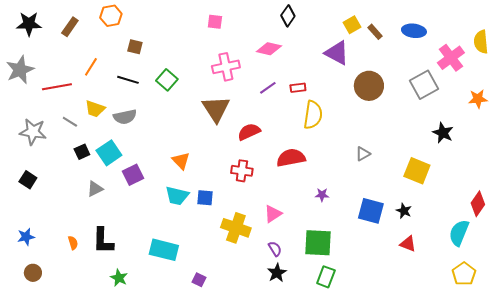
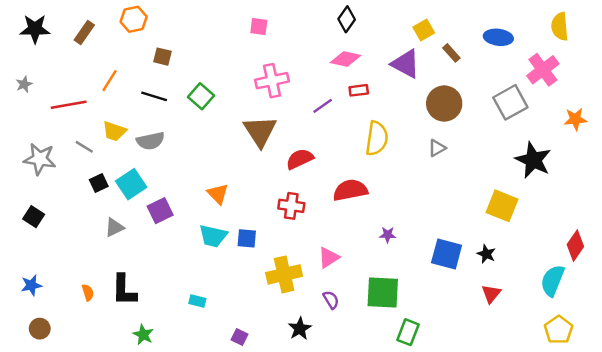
brown rectangle: (375, 32) -> (451, 53), moved
yellow semicircle: (481, 42) -> (560, 26), moved
pink diamond: (269, 49) -> (345, 59), moved
gray star: (20, 70) -> (24, 84), size x0.5
red rectangle: (298, 88) -> (359, 90), moved
black star: (443, 133) -> (533, 160), size x1.4
gray triangle: (363, 154) -> (437, 148), moved
yellow cross: (236, 228) -> (284, 274), turned -32
red triangle: (408, 244) -> (491, 294), turned 48
cyan rectangle: (164, 250) -> (197, 301), size x0.5
black star: (277, 273) -> (300, 329), moved
green rectangle: (326, 277) -> (408, 332), moved

